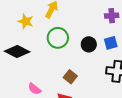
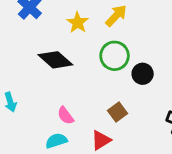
black circle: (89, 44) -> (143, 74), moved

